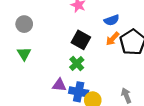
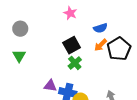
black square: (81, 40) -> (72, 45), turned 30
green cross: (77, 63) -> (75, 63), moved

